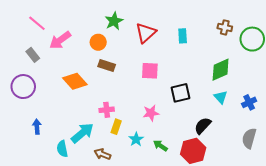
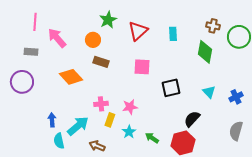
pink line: (37, 23) -> (35, 22), turned 54
pink arrow: (60, 40) -> (57, 38), turned 85
gray rectangle: (33, 55) -> (31, 52), turned -48
green diamond: (221, 70) -> (205, 52), moved, turned -55
pink star: (151, 113) -> (130, 107), moved
blue arrow: (37, 127) -> (52, 120), moved

